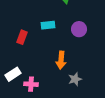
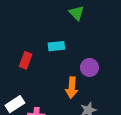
purple circle: (79, 29) -> (89, 67), moved

